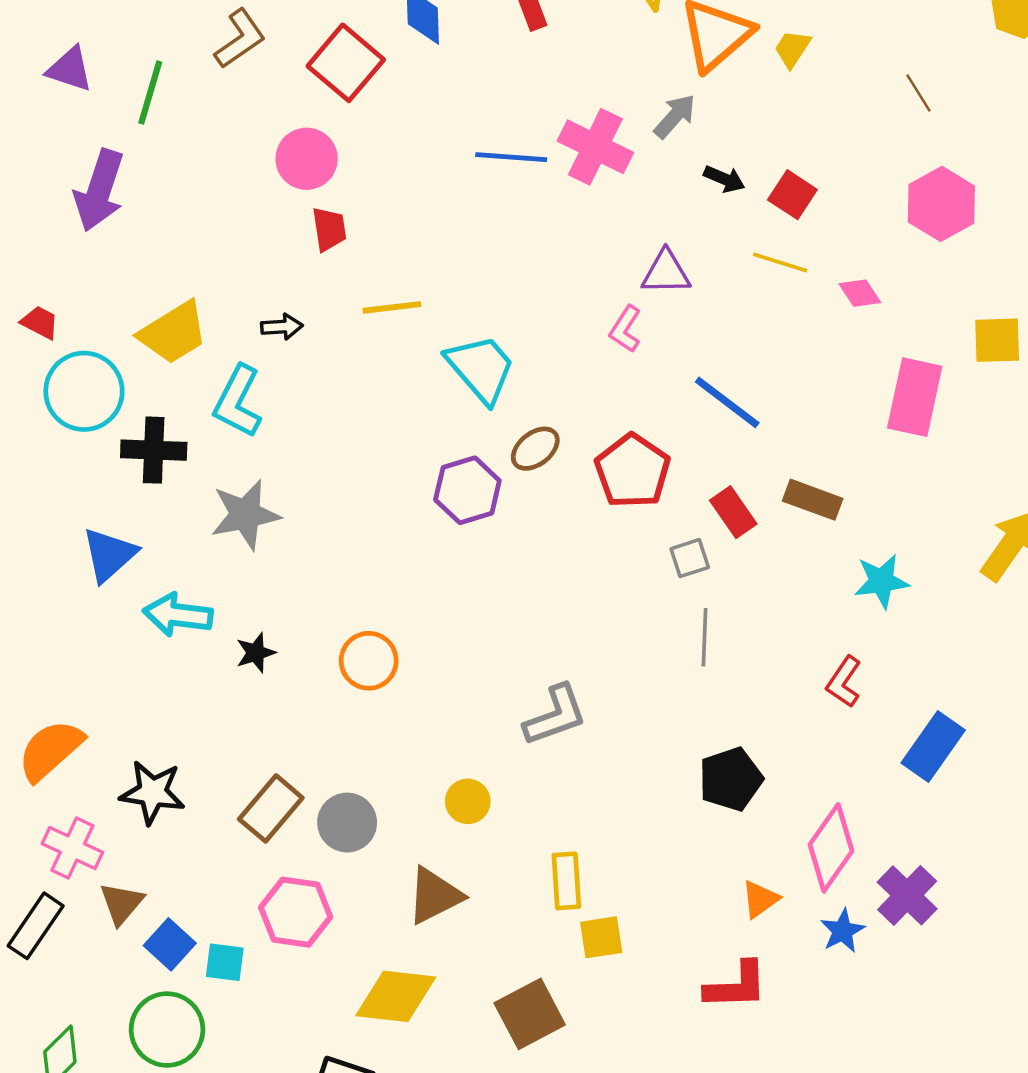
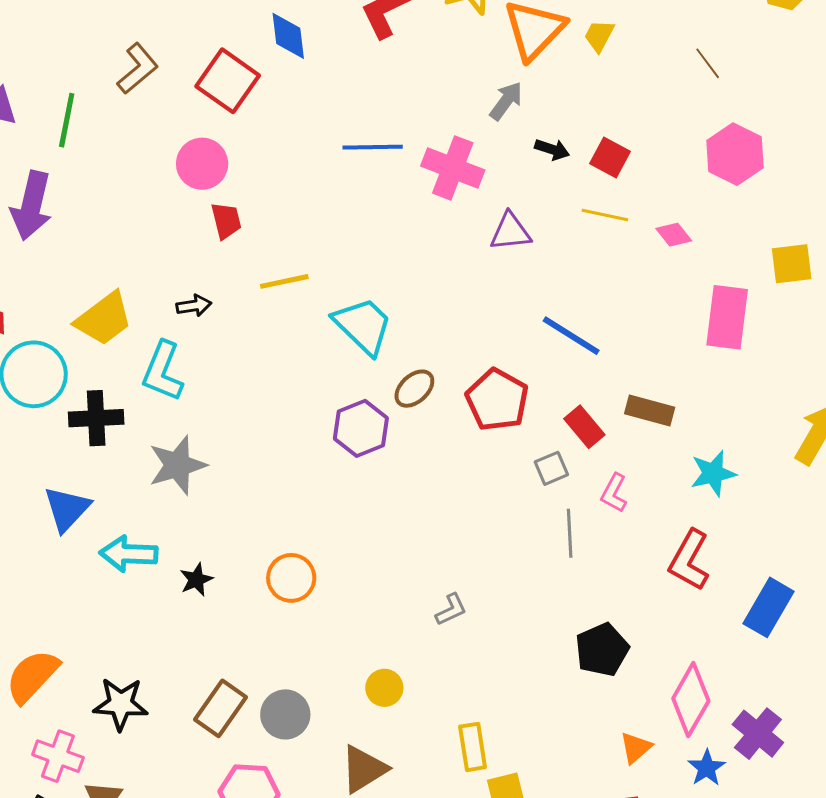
pink cross: (595, 147) -> (453, 168), moved
pink L-shape: (625, 329) -> (614, 493), moved
red L-shape: (844, 682) -> (689, 560), size x1.4
gray L-shape: (555, 715) -> (451, 610), size x0.6

